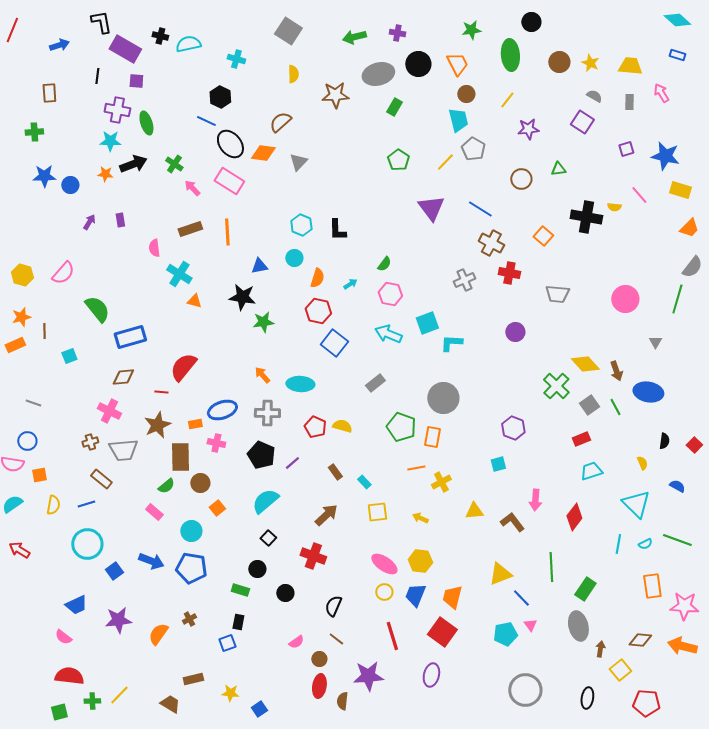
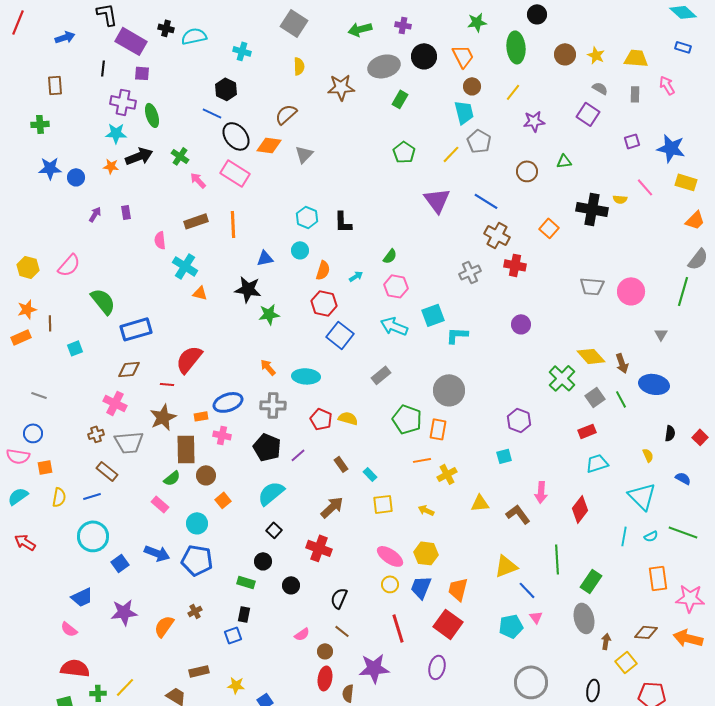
gray trapezoid: (557, 294) -> (592, 286), moved

